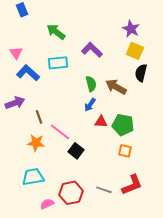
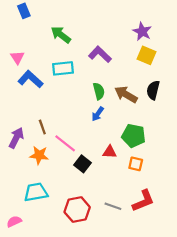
black semicircle: (141, 73) -> (153, 90), moved
purple arrow: (15, 103) -> (16, 138), moved, turned -42
red triangle: (101, 122) -> (110, 152), moved
pink semicircle: (47, 204) -> (14, 221), moved

